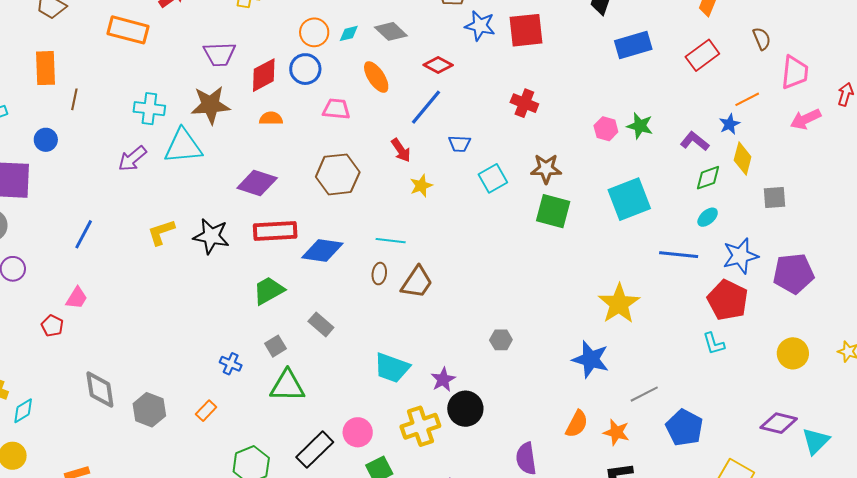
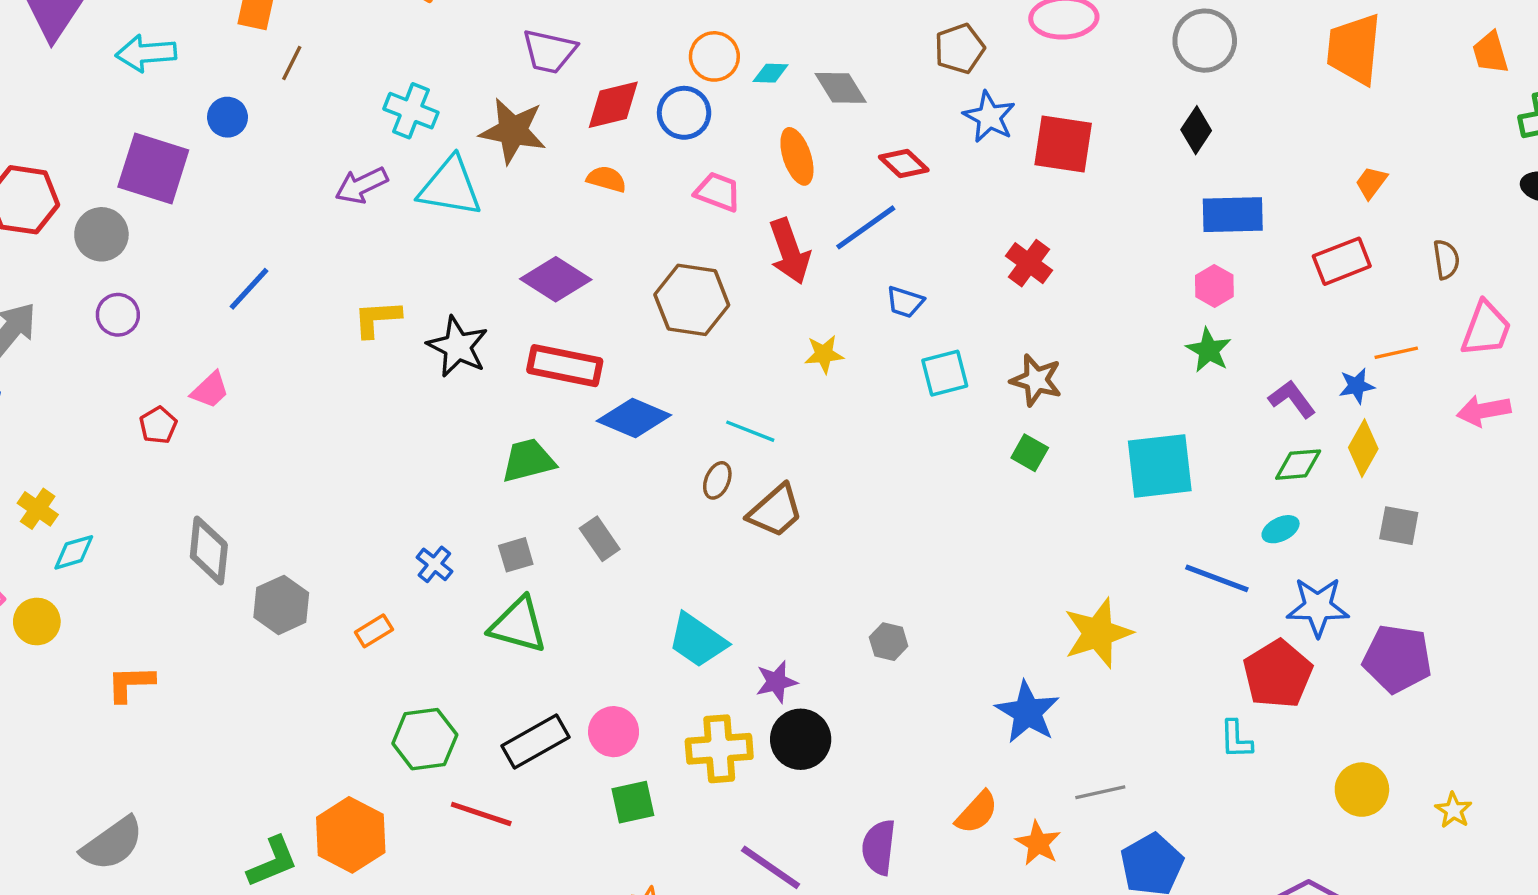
pink hexagon: (606, 129) -> (1214, 286), moved
red arrow: (401, 150) -> (790, 251), moved, size x1.5
green square: (553, 211) -> (1030, 453), size x0.6

